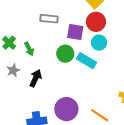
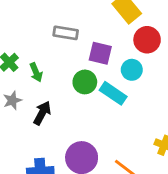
red circle: (96, 22) -> (147, 40), moved

